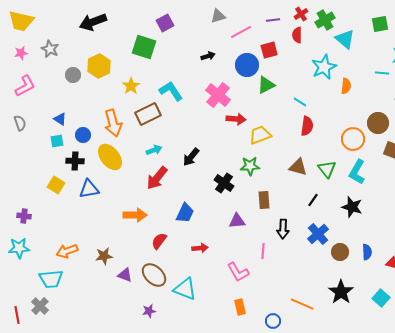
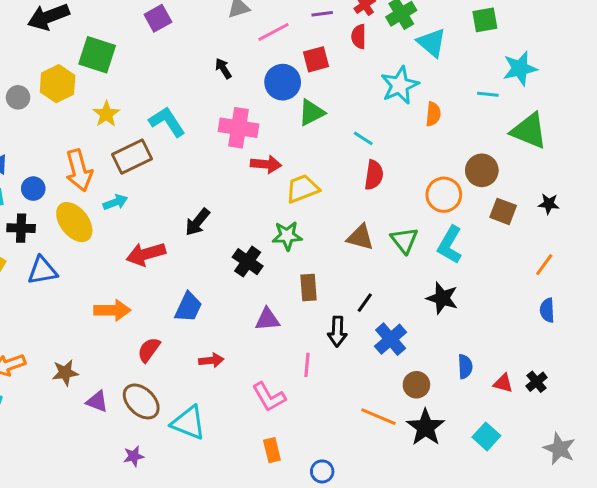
green square: (144, 47) -> (97, 55), moved
black arrow: (208, 56) -> (223, 68), turned -104
pink cross: (218, 95) -> (239, 128), turned -30
cyan arrow: (154, 150) -> (115, 202), moved
red arrow: (157, 178) -> (146, 254), turned 35
black line: (313, 200) -> (365, 303), moved
brown circle: (340, 252) -> (416, 385), moved
orange line: (302, 304) -> (378, 417), moved

